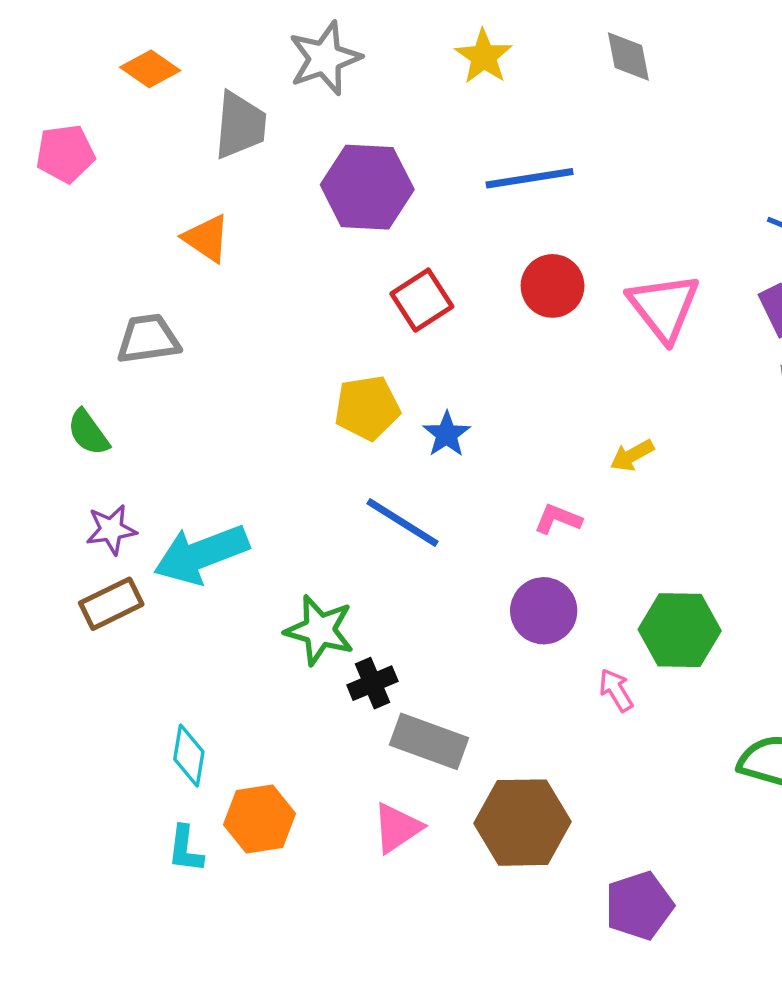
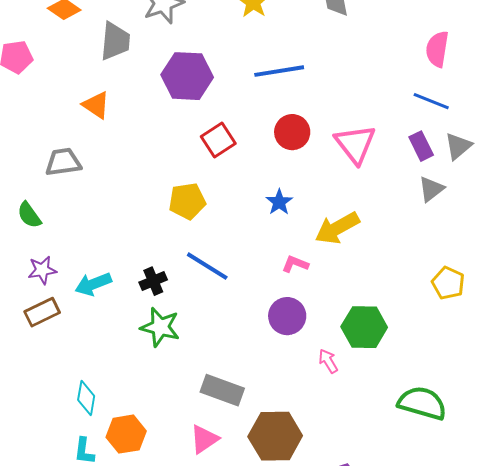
blue star: (447, 434) -> (279, 202), moved
yellow arrow: (632, 455) -> (337, 228), size x1.8
cyan arrow: (201, 554) -> (93, 284), size x0.7
black cross: (372, 683) -> (153, 281), moved

